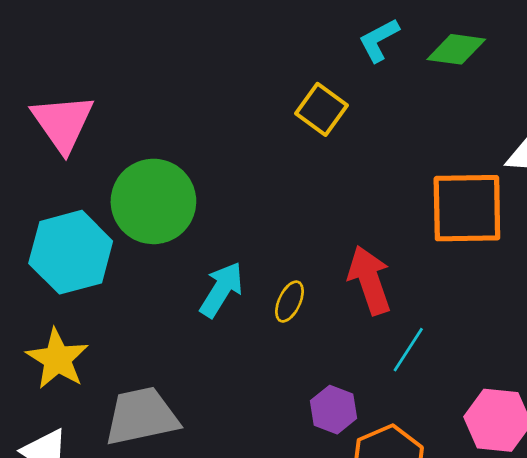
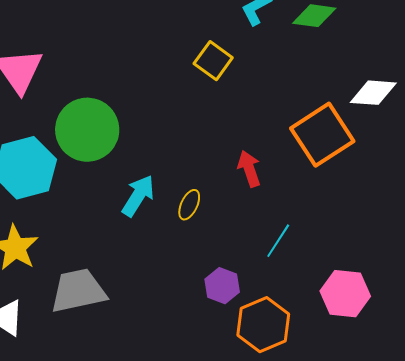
orange square: (467, 208) -> (322, 135), turned -32
red arrow: (370, 280) -> (249, 169), moved, size x0.7

